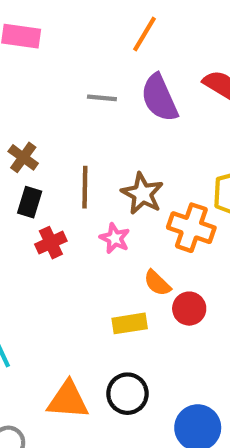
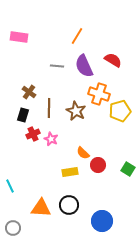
brown cross: (23, 157) -> (29, 92), moved
orange cross: (191, 228) -> (99, 94), moved
pink star: (115, 238) -> (51, 139), moved

